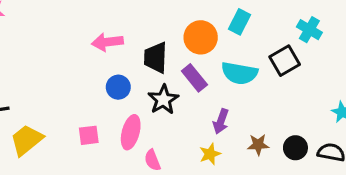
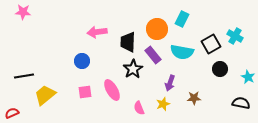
cyan cross: (309, 30) -> (235, 36), moved
blue circle: (118, 87) -> (82, 61), moved
pink ellipse: (131, 132) -> (112, 90), turned -45
black circle: (295, 148) -> (220, 69), moved
pink semicircle: (152, 160) -> (139, 108), moved

